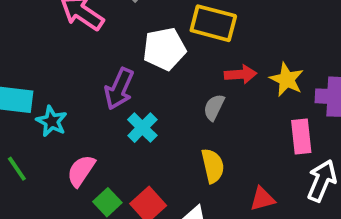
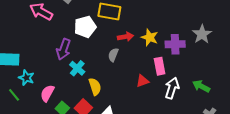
cyan star: (52, 121) -> (26, 78), moved
yellow semicircle: (213, 166) -> (95, 87), moved
red triangle: (262, 199) -> (142, 81), moved

